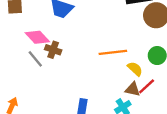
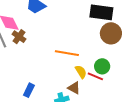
red line: (147, 86) -> (95, 76), moved, turned 49

